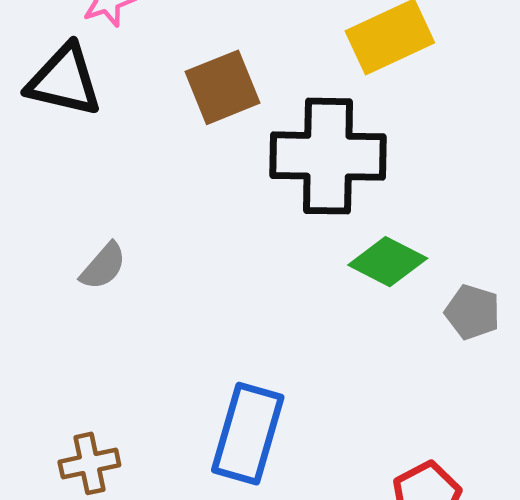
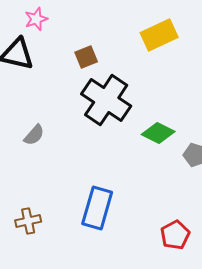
brown square: (222, 87) -> (86, 57), size x0.7
black cross: (328, 156) -> (106, 100), moved, turned 33

